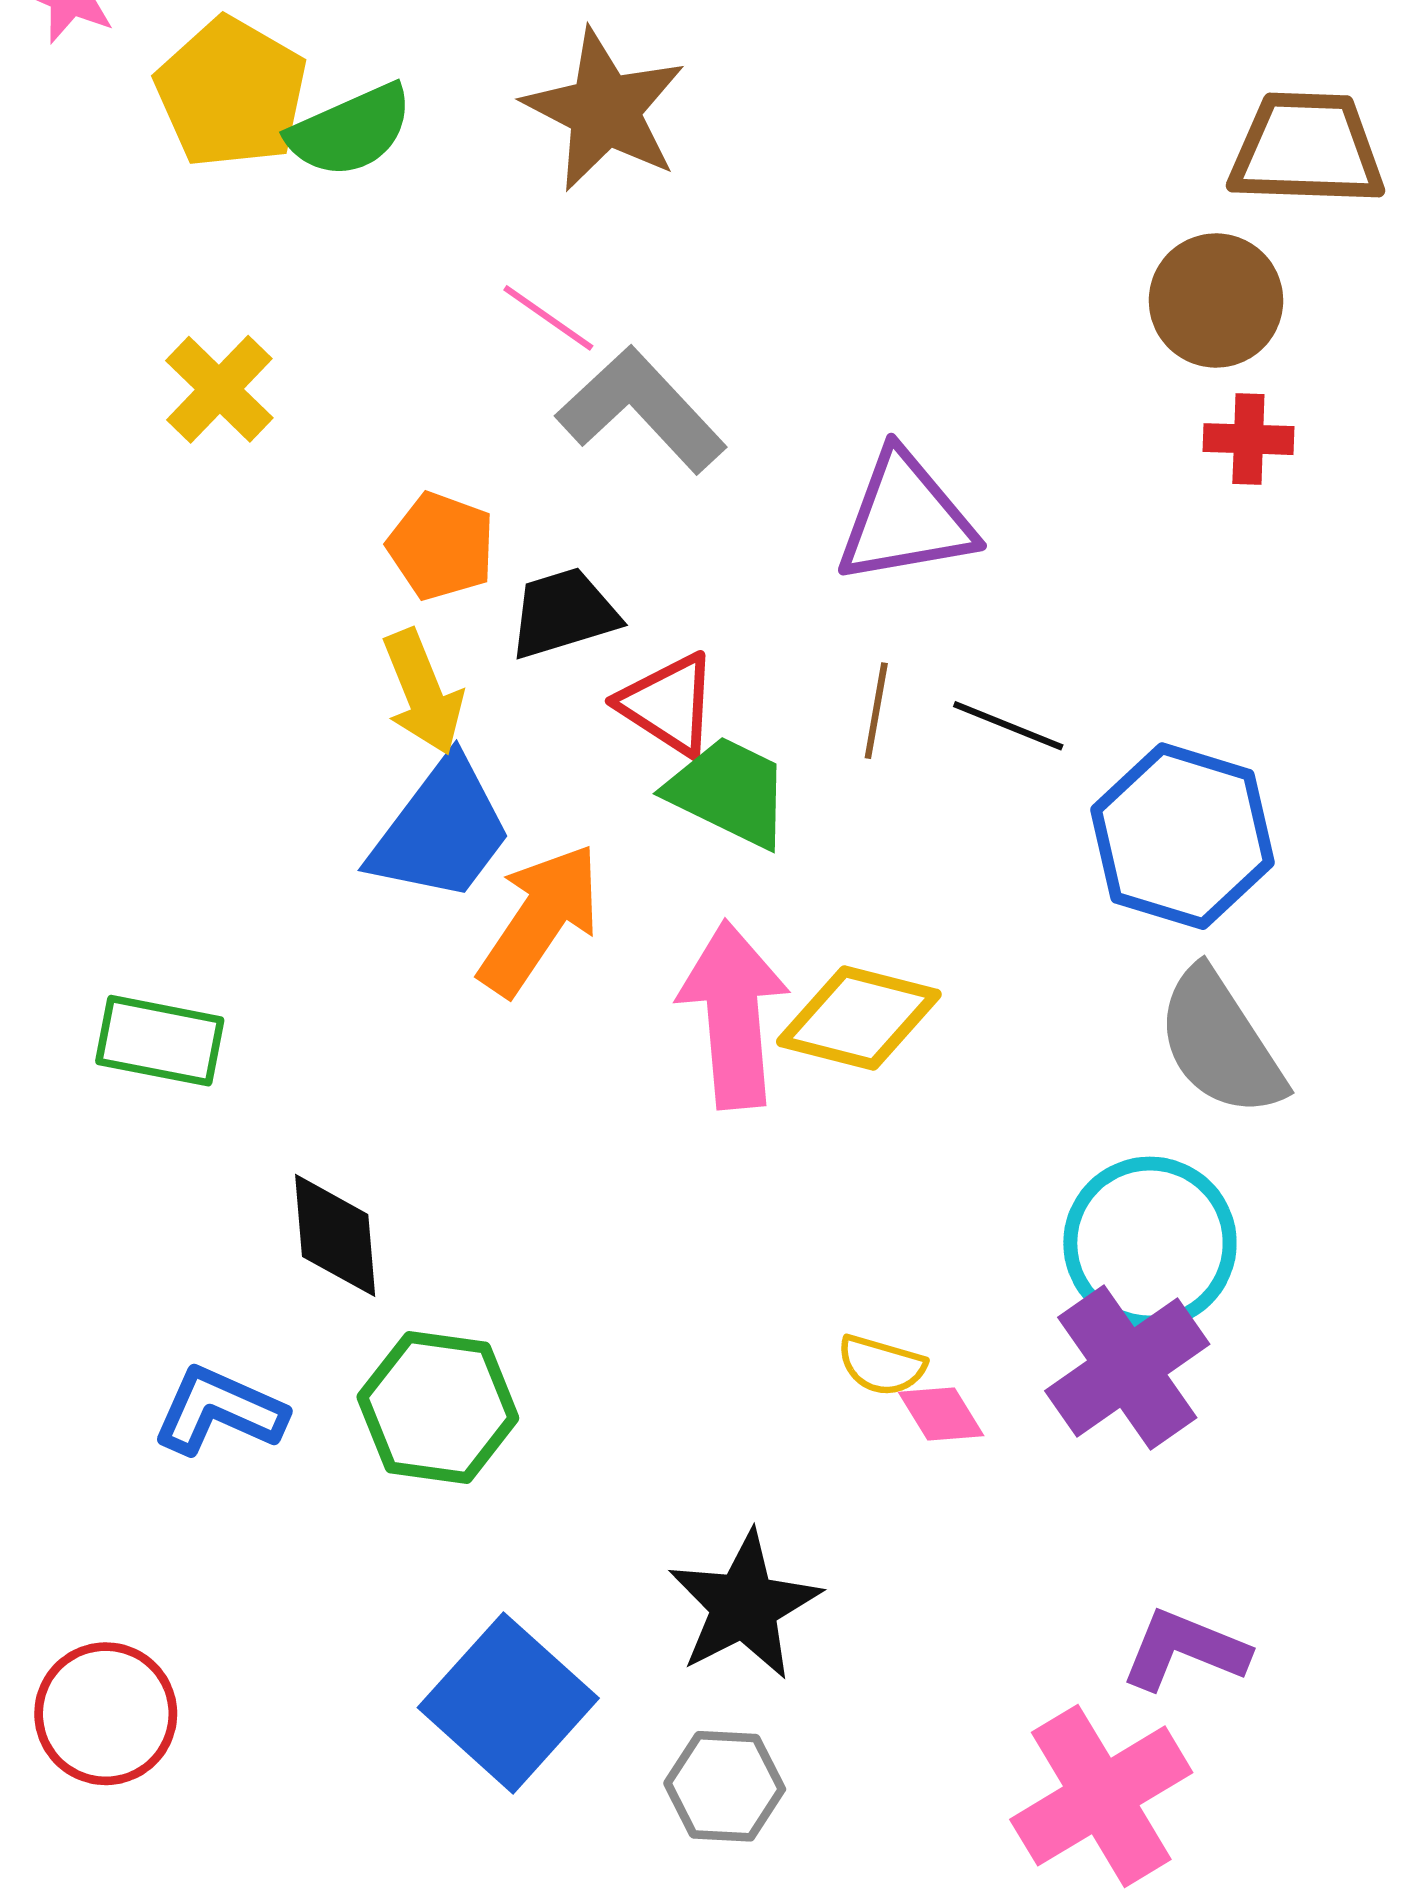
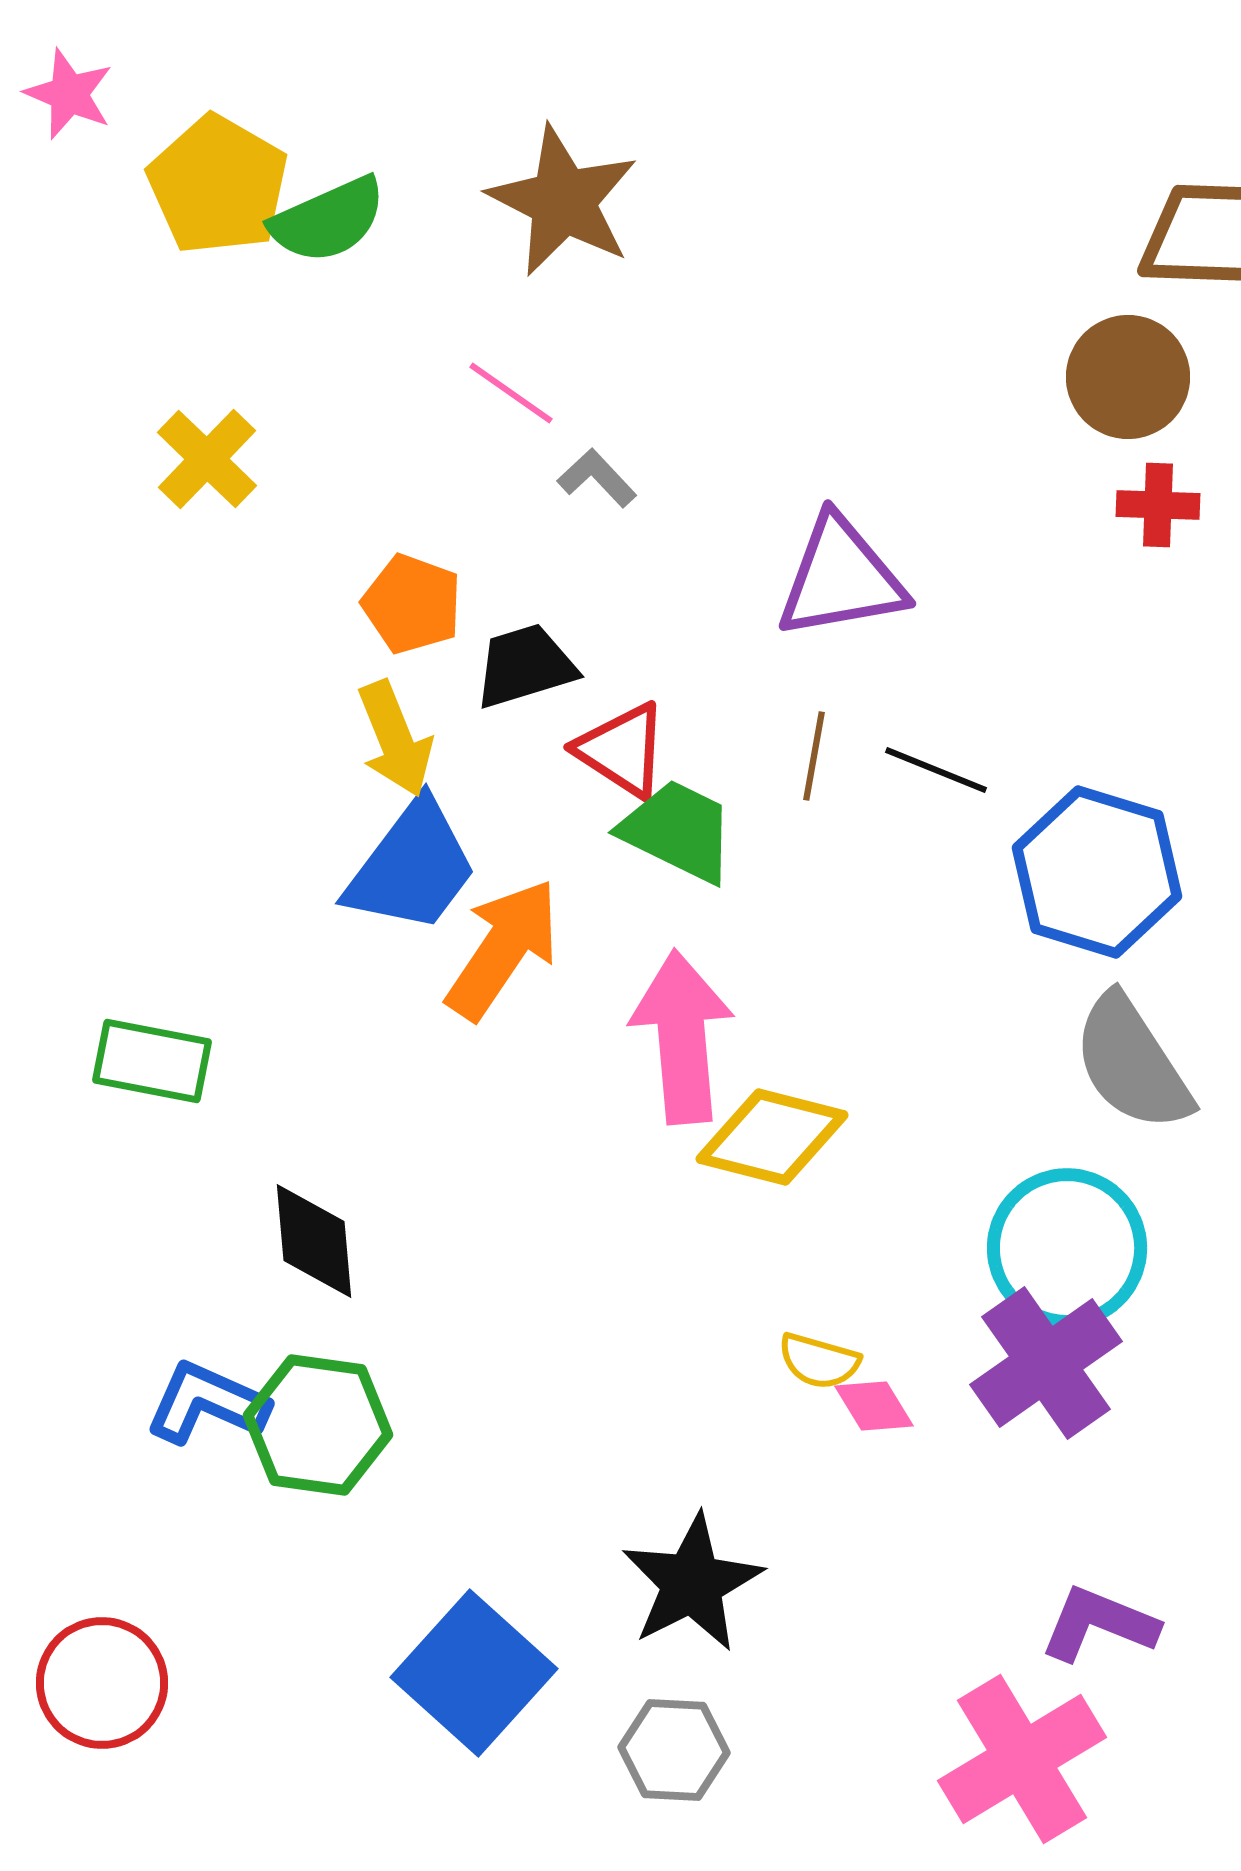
gray L-shape: (641, 410) -> (597, 478), size x0.5
yellow diamond: (859, 1018) -> (772, 1137), moved
green hexagon: (438, 1408) -> (318, 1425), moved

